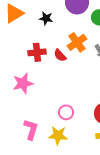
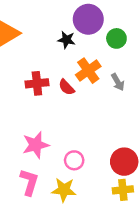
black star: (46, 18) -> (66, 40), moved
pink star: (23, 83) -> (36, 145), moved

